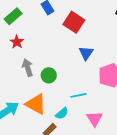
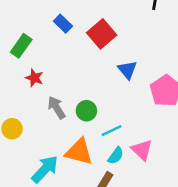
red square: (74, 22) -> (102, 34), turned 30
cyan line: (78, 95) -> (112, 131), moved
pink triangle: (94, 119) -> (142, 150), moved

